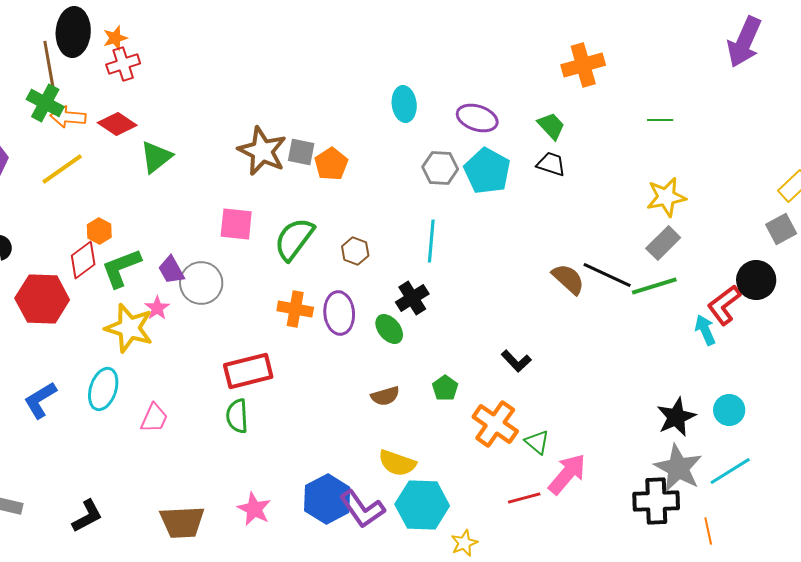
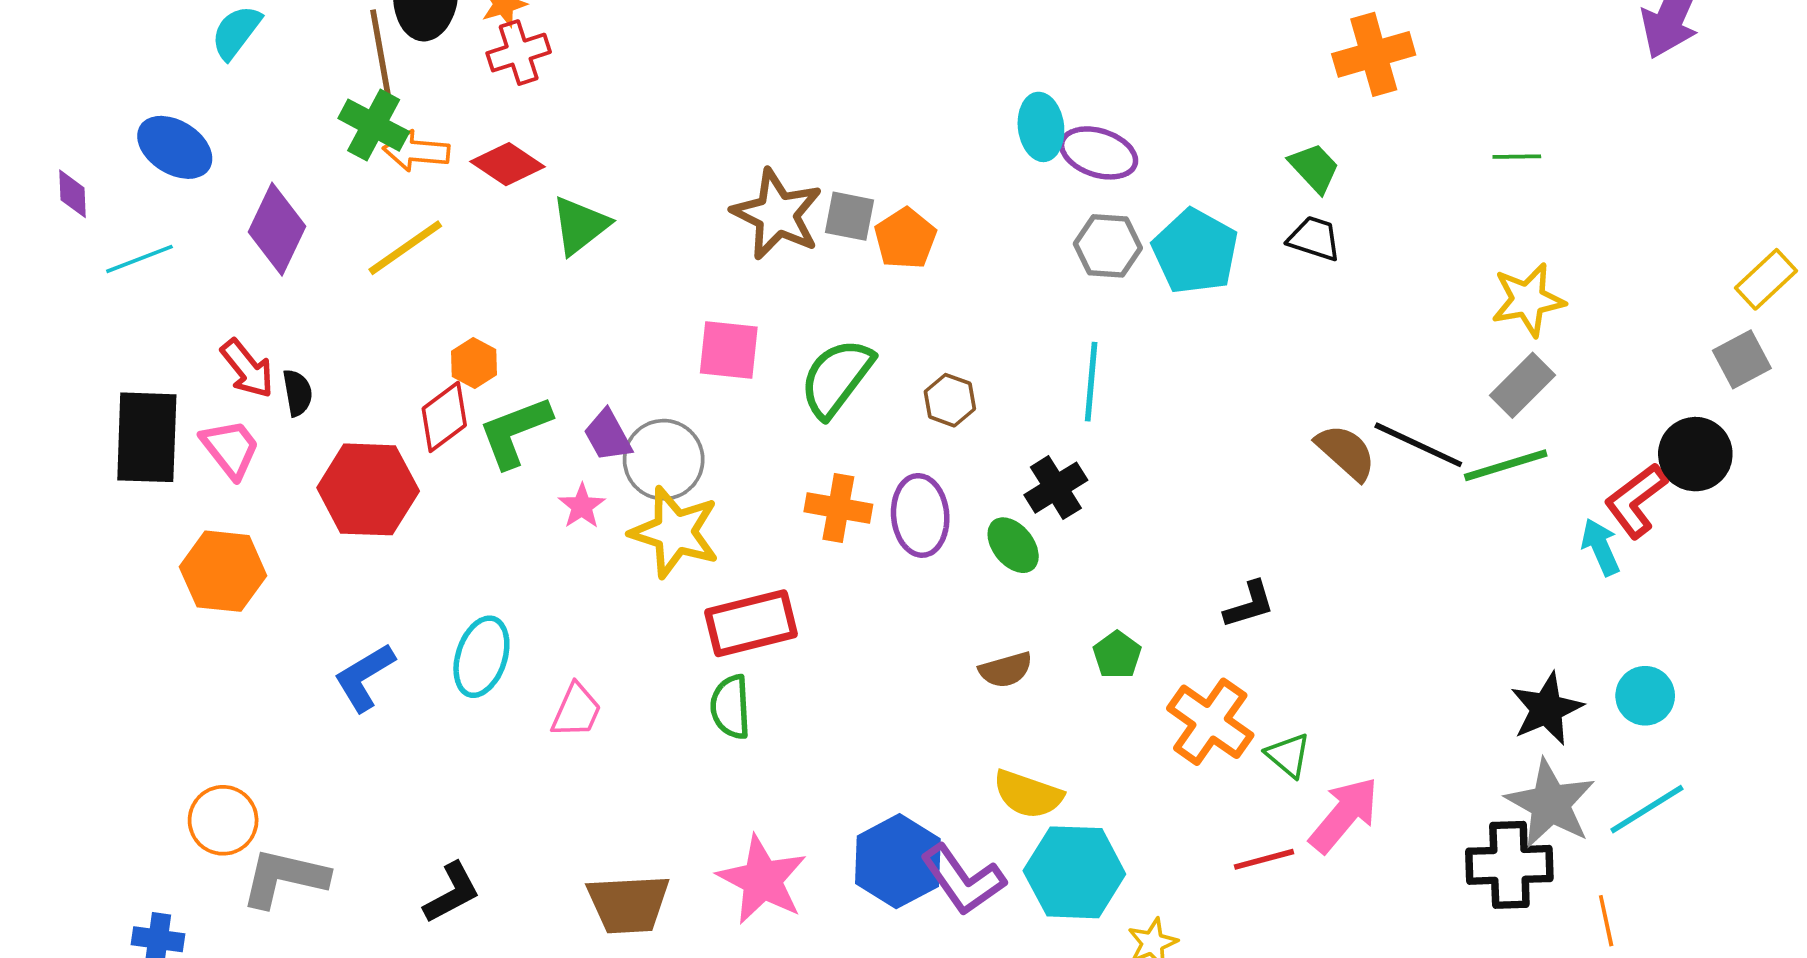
purple ellipse: (477, 118) -> (1099, 153), moved
yellow star: (129, 328) -> (675, 532), moved
black L-shape: (516, 361) -> (1249, 605), turned -64
pink star: (254, 509) -> (762, 880), size x1.4

